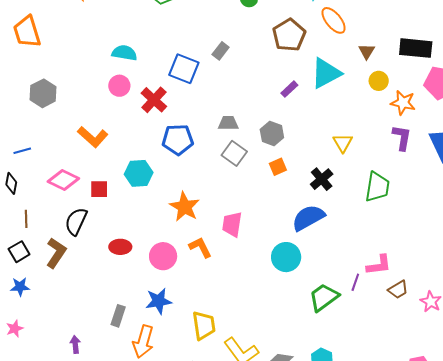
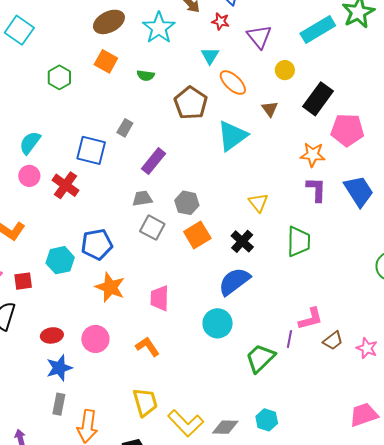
black rectangle: (416, 48) -> (318, 99), turned -52
cyan semicircle: (124, 53) -> (30, 143), turned -55
yellow circle: (379, 81) -> (285, 70), moved
purple rectangle: (289, 89) -> (153, 161), moved, size x1.5
blue pentagon: (178, 140) -> (97, 244), moved
orange square: (278, 167) -> (197, 235), size x1.5
orange L-shape: (200, 247) -> (148, 347), moved
blue star: (159, 301) -> (59, 368), moved

